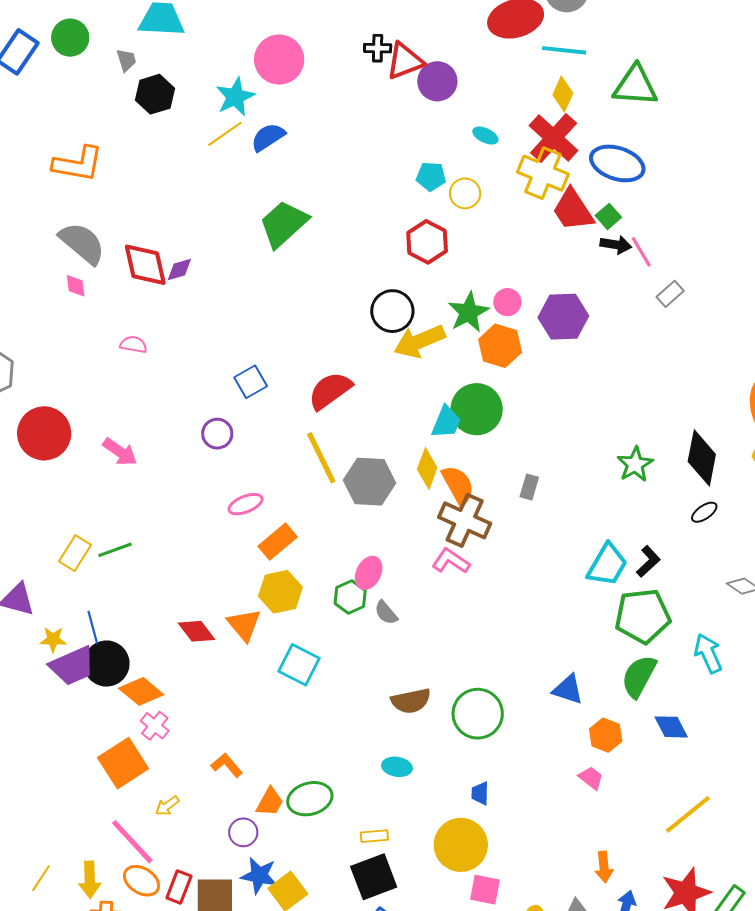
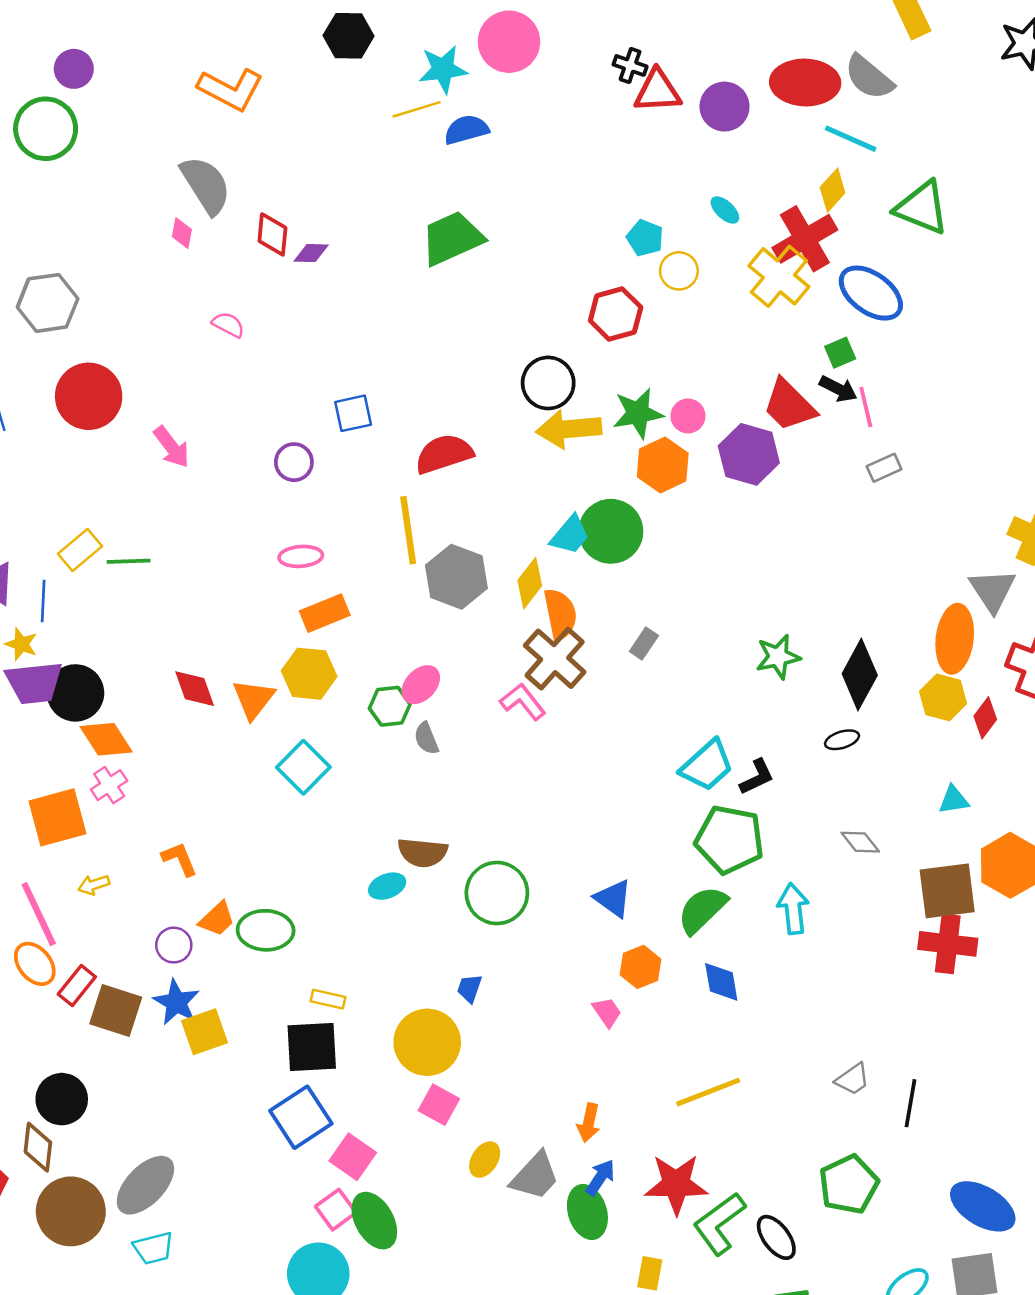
purple circle: (437, 81) -> (725, 107), moved
red trapezoid: (573, 210) -> (789, 405), moved, turned -30
red diamond: (145, 265) -> (272, 234), size x0.7
blue line: (93, 627) -> (43, 601), moved
cyan ellipse: (397, 767) -> (387, 886), moved, turned -48

